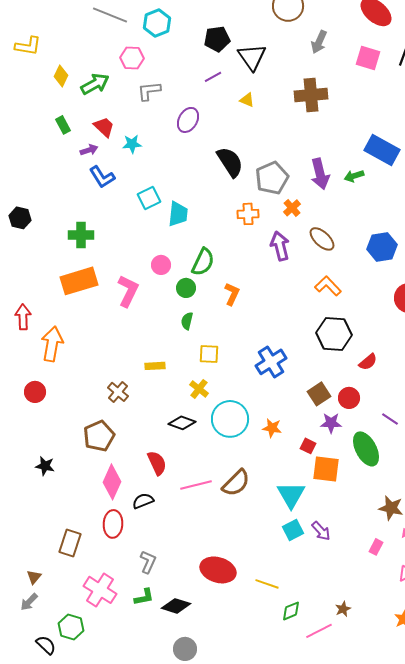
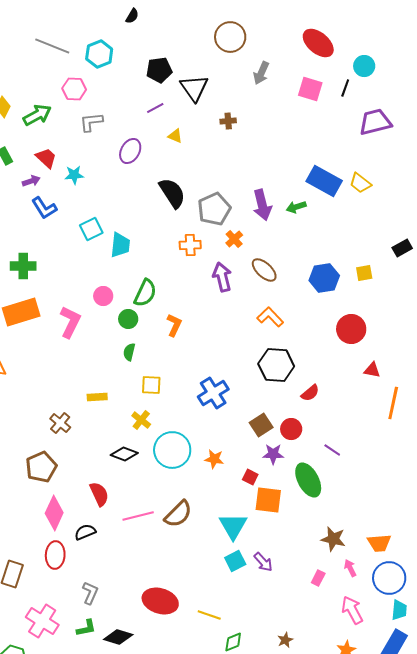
brown cross: (311, 95) -> (228, 121), moved, size x0.5
yellow triangle: (247, 100) -> (175, 136), moved

